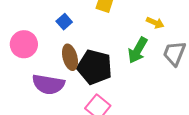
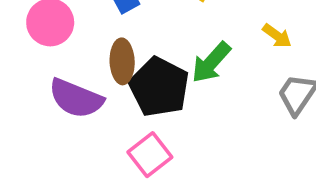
green arrow: (138, 50) -> (211, 62), moved

